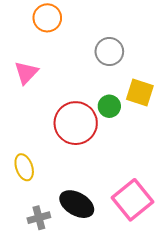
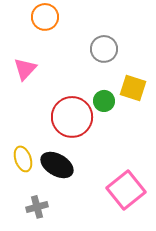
black ellipse: (77, 204) -> (57, 165), moved

